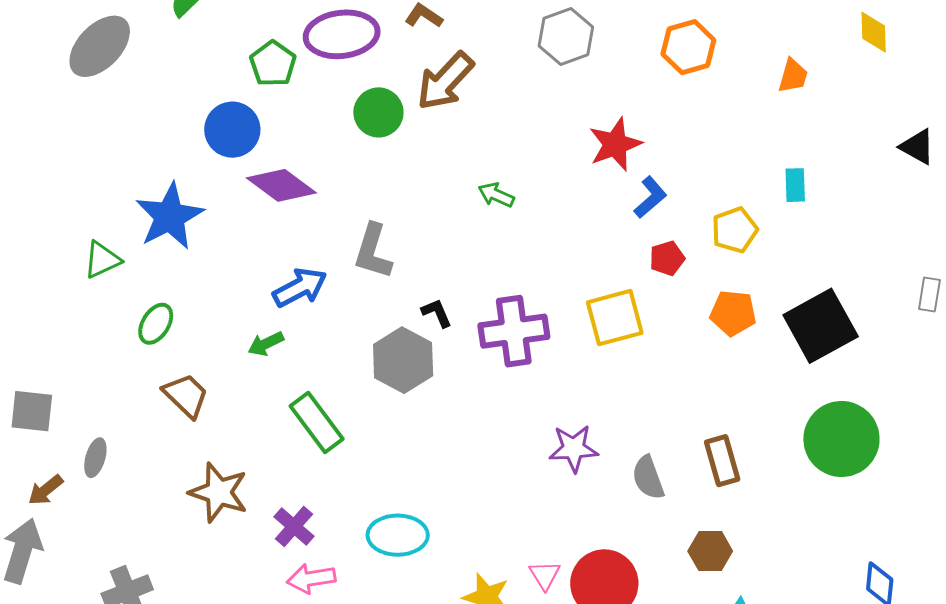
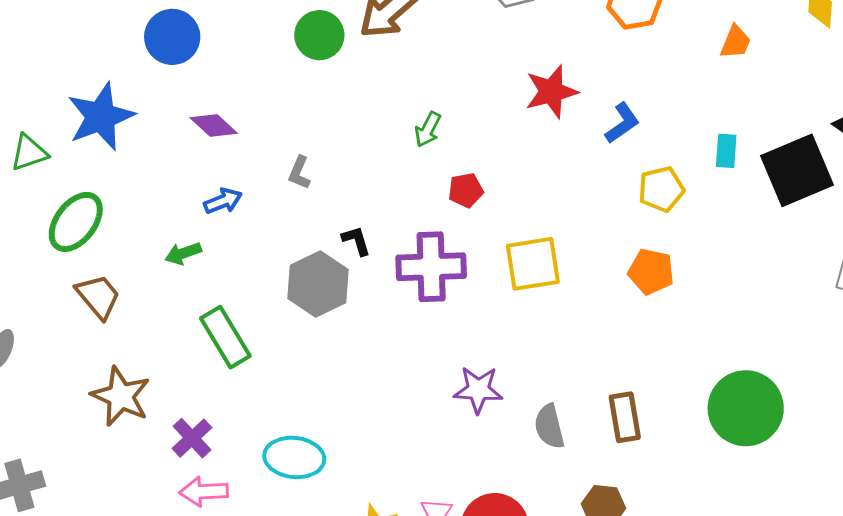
purple diamond: (281, 185) -> (214, 126), moved, size x0.7
green arrow: (496, 195) -> (428, 129), turned -93
blue L-shape: (650, 197) -> (622, 123), moved
gray L-shape: (373, 251) -> (299, 173), size x0.6
red pentagon: (667, 258) -> (466, 190), moved
blue arrow: (300, 287) -> (223, 201), size x0.7
green ellipse: (156, 324) -> (76, 222), size x1.5
black square: (821, 326) -> (797, 170), moved

